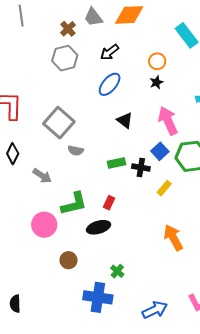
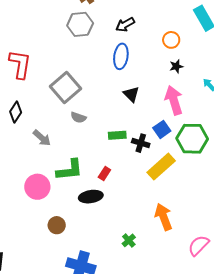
black star: (157, 82) -> (176, 66), moved
blue ellipse: (110, 84) -> (121, 56), turned -40
yellow rectangle: (164, 188) -> (161, 167), size x1.8
green cross: (117, 271) -> (129, 240), moved

